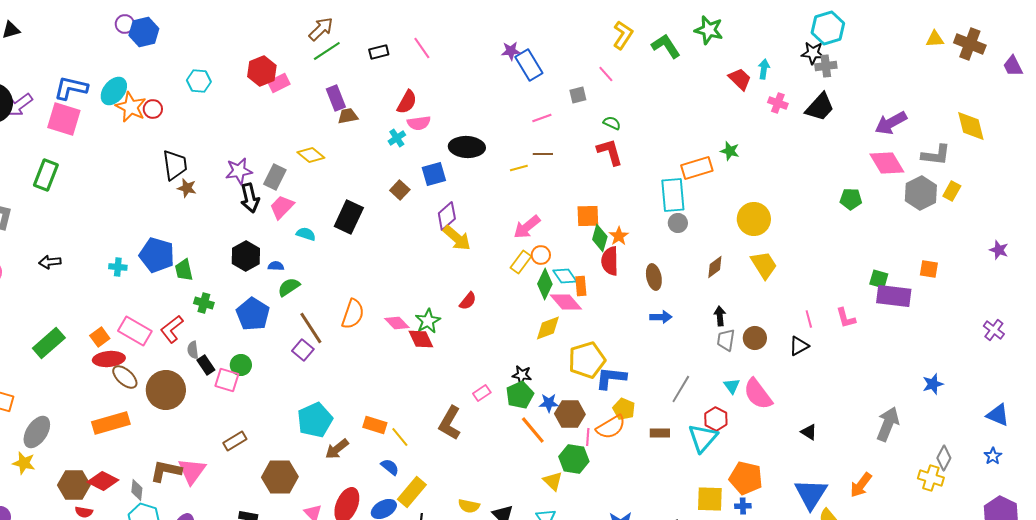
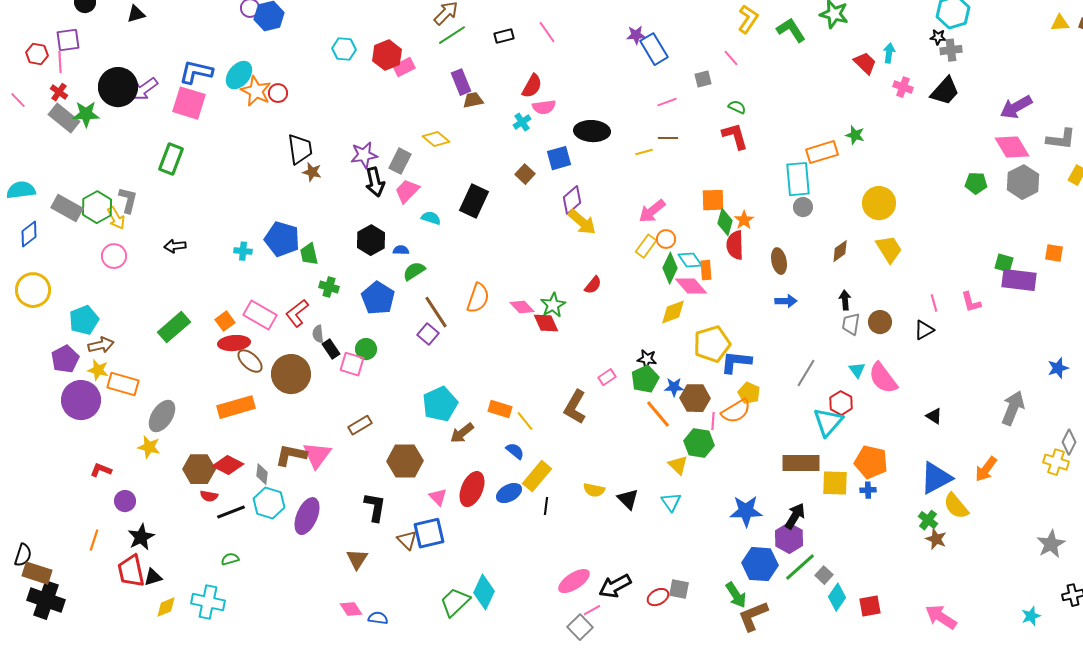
black star: (813, 53) -> (938, 37), size x0.7
cyan hexagon: (199, 81) -> (344, 49), moved
gray hexagon: (921, 193) -> (1023, 182), moved
brown rectangle: (660, 433) -> (801, 463), moved, size x1.8
blue triangle: (811, 494) -> (936, 478), turned 30

